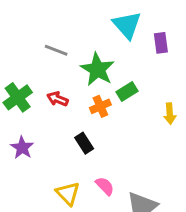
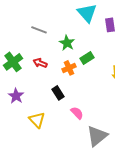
green star: (97, 69) -> (67, 43), size x0.7
pink semicircle: (105, 186) -> (77, 113), moved
yellow triangle: (68, 193) -> (37, 120), moved

